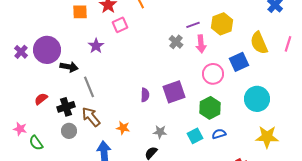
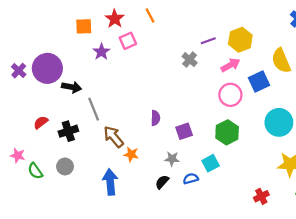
pink arrow: (201, 44) -> (230, 65), moved, turned -114
purple star: (96, 46) -> (101, 52), moved
purple square: (174, 92) -> (184, 131), moved, size x0.7
brown arrow: (91, 117) -> (114, 137), moved
gray circle: (69, 131) -> (65, 166), moved
blue semicircle: (219, 134) -> (191, 179), moved

